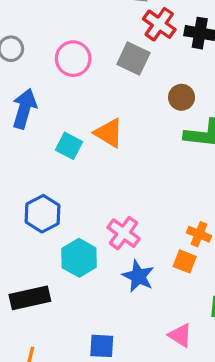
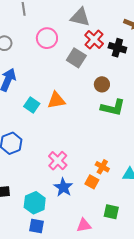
pink circle: (73, 59) -> (47, 38), moved
orange triangle: (109, 133) -> (56, 100), turned -48
cyan hexagon: (79, 258) -> (35, 203), moved
pink triangle: (180, 335) -> (84, 225), turned -49

